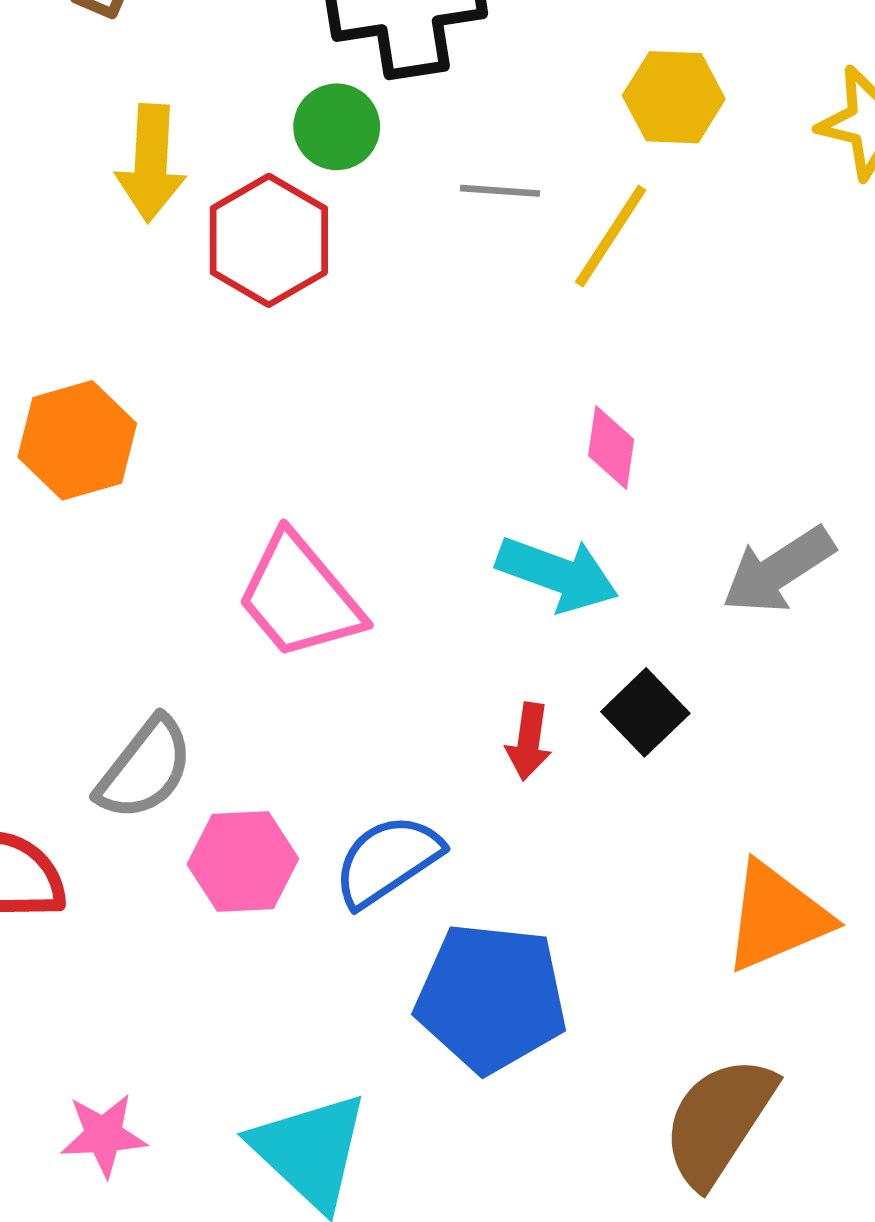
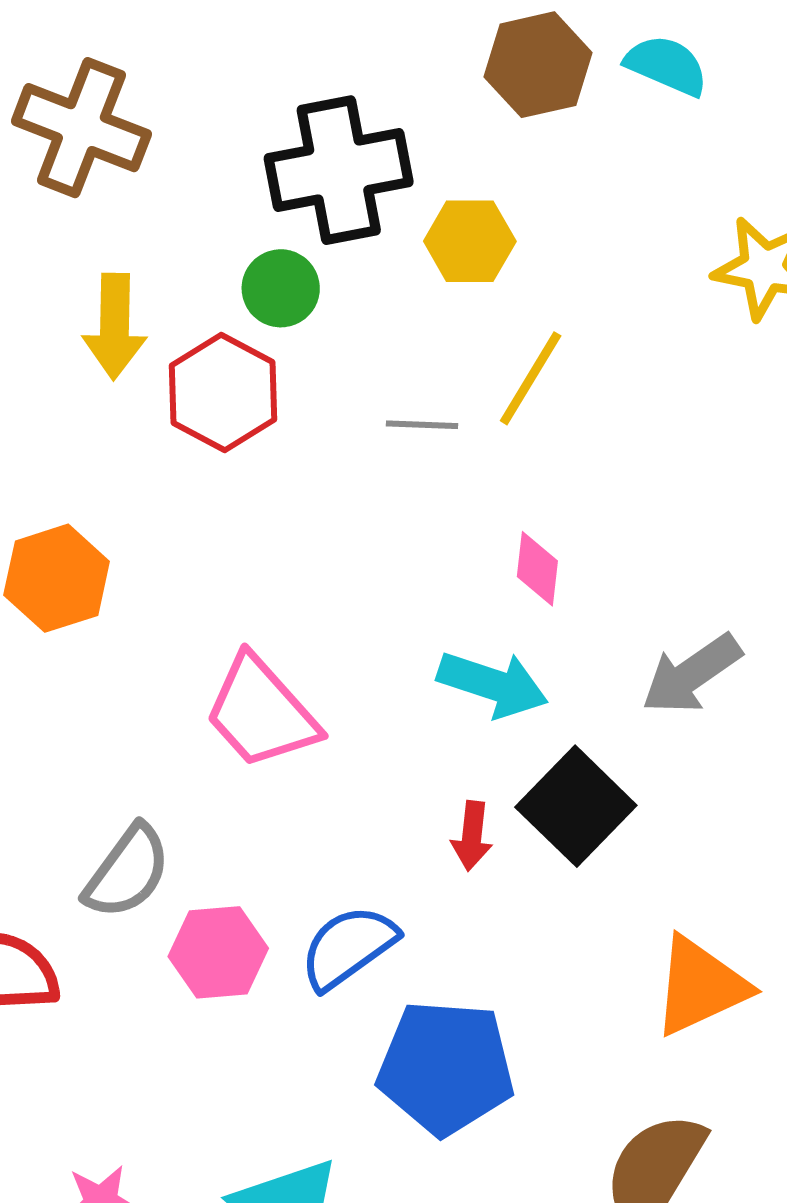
yellow hexagon: (674, 97) -> (470, 241), moved
gray line: (500, 191) -> (422, 425), moved
black square: (645, 712) -> (576, 806), size x1.5

